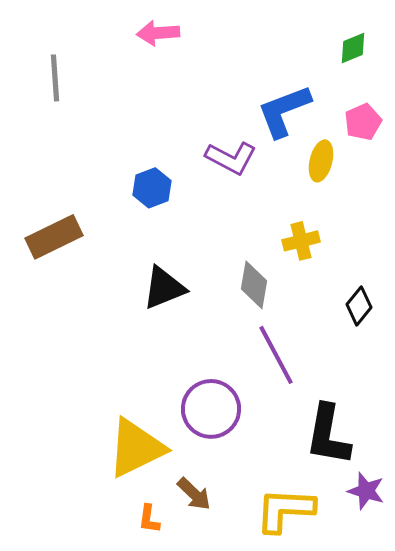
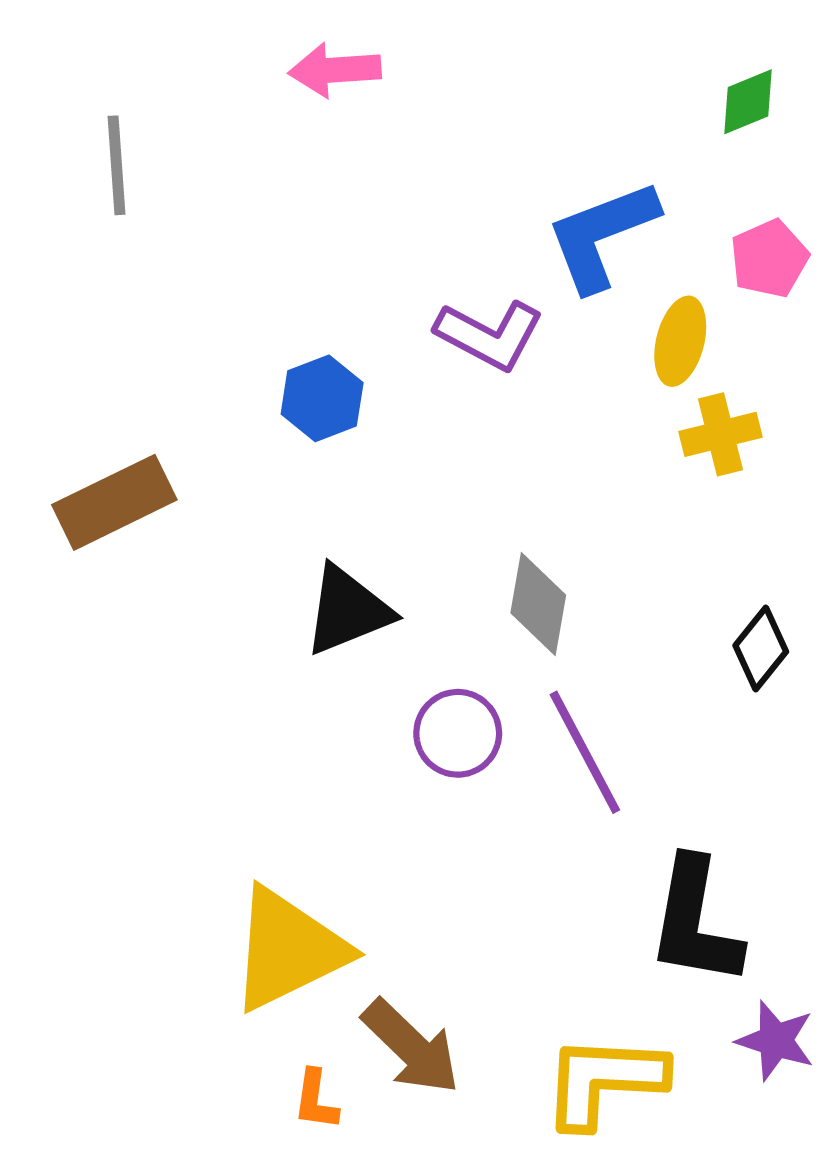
yellow cross: (301, 241) -> (721, 434), moved
purple circle: (211, 409) -> (458, 733), moved, size x0.7
brown arrow: (194, 494) -> (411, 1047), size x1.4

